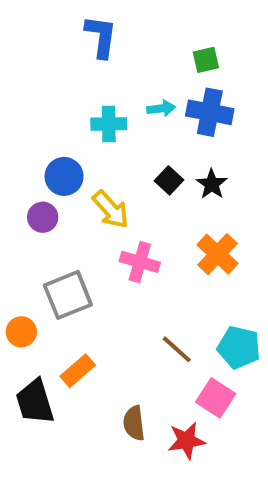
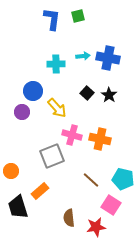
green square: (206, 60) -> (78, 16), moved
orange cross: (218, 254) -> (100, 139), moved, turned -30
gray square: (68, 295) -> (52, 156), moved

